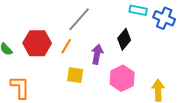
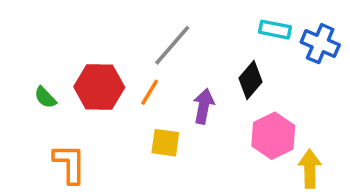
pink hexagon: (122, 78) -> (273, 136), moved

